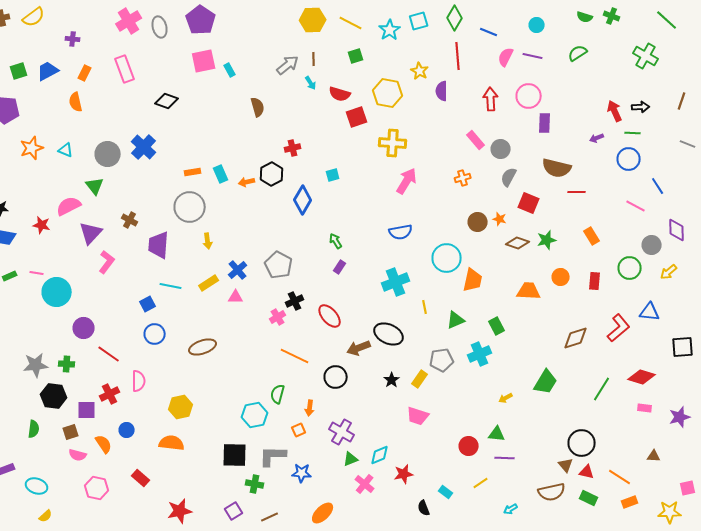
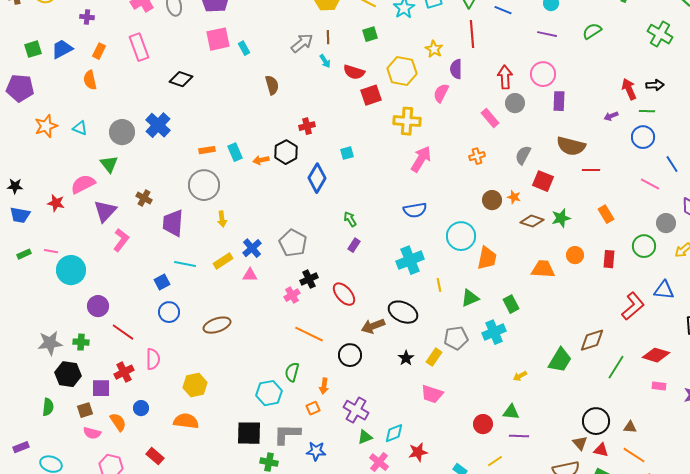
pink semicircle: (506, 57) -> (441, 93), moved
gray circle: (501, 149) -> (515, 103), moved
brown diamond: (576, 338) -> (592, 340), moved
brown triangle: (654, 456) -> (630, 427), moved

